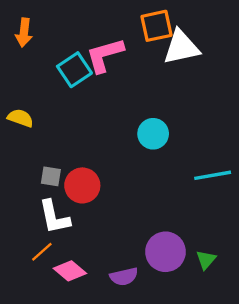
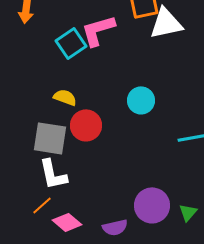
yellow semicircle: (20, 118) -> (65, 97), moved
gray square: (51, 176) -> (50, 138), size x1.8
red circle: (82, 185) -> (86, 125), moved

